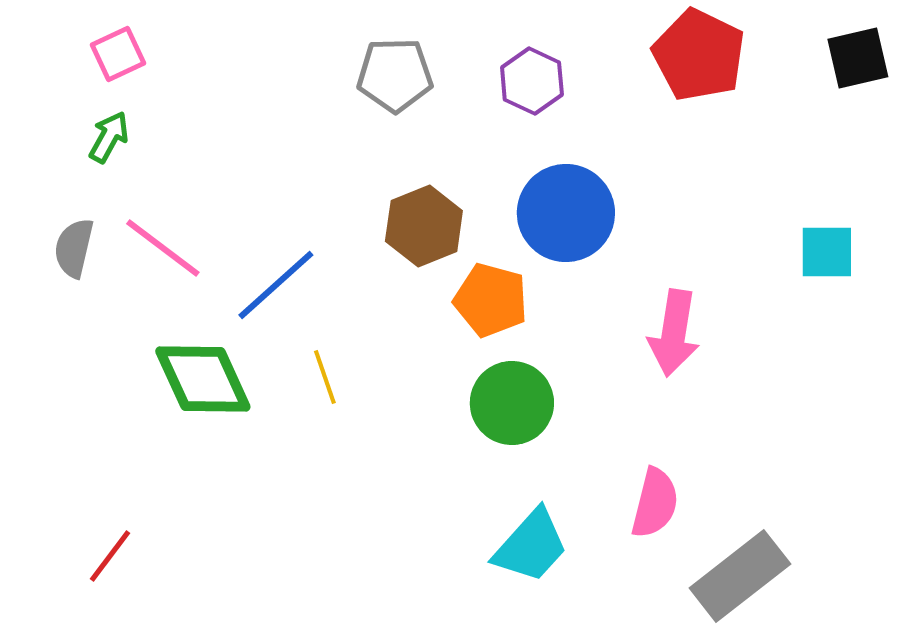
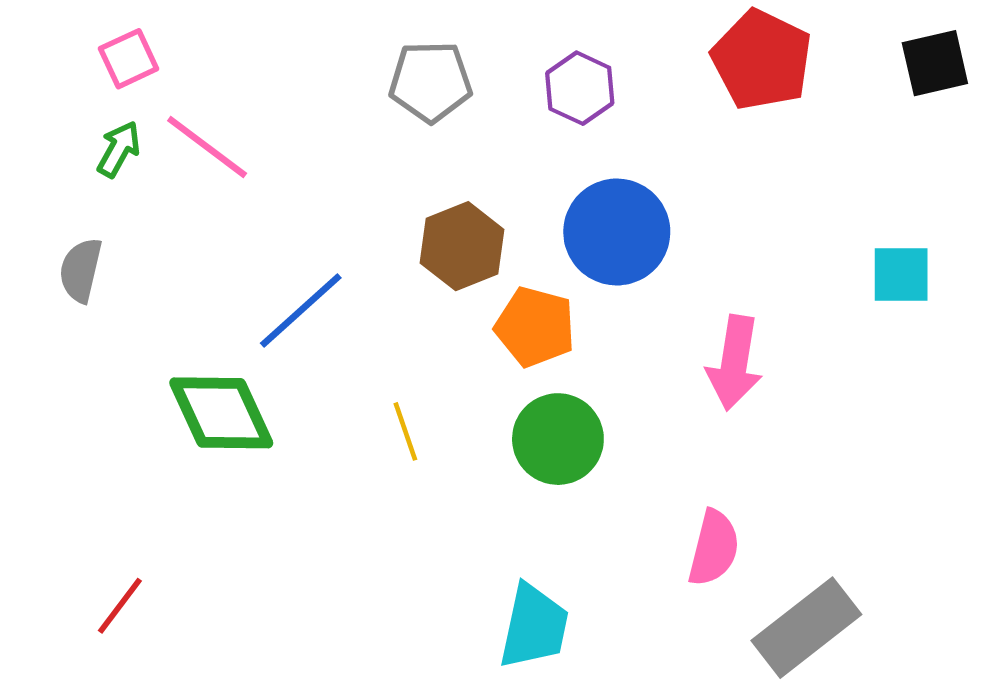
pink line: (163, 248) -> (207, 147), moved
yellow line: (325, 377) -> (405, 431), moved
cyan trapezoid: (531, 546) -> (534, 626), moved, turned -30

